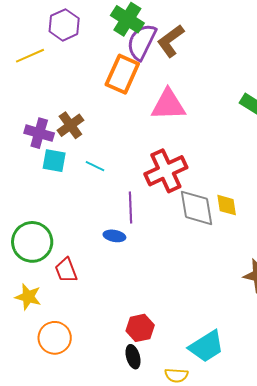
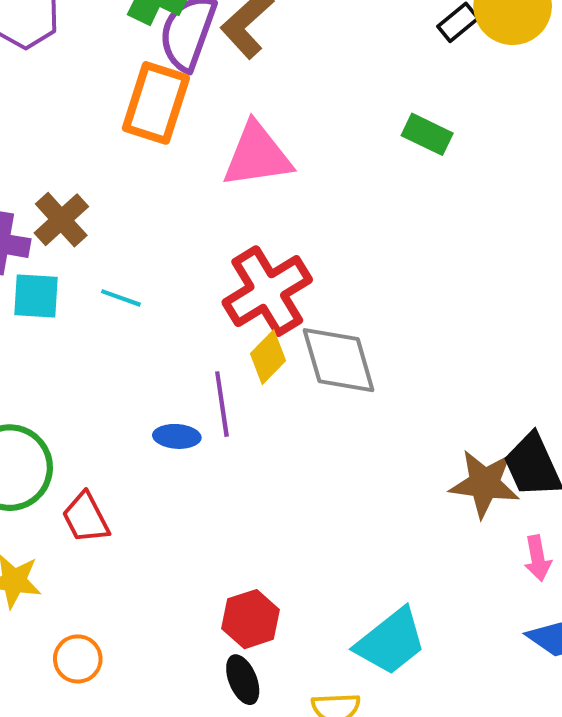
yellow diamond: (227, 205) -> (268, 357), moved, turned 60
purple line: (130, 208) -> (222, 404), moved
orange circle: (55, 338) -> (78, 659), size x0.7

